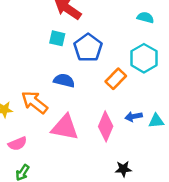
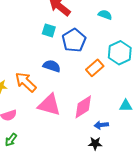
cyan semicircle: (145, 17) -> (105, 15), moved
blue arrow: (134, 117) -> (101, 125), moved
pink diamond: (106, 126) -> (83, 107), turned 30

